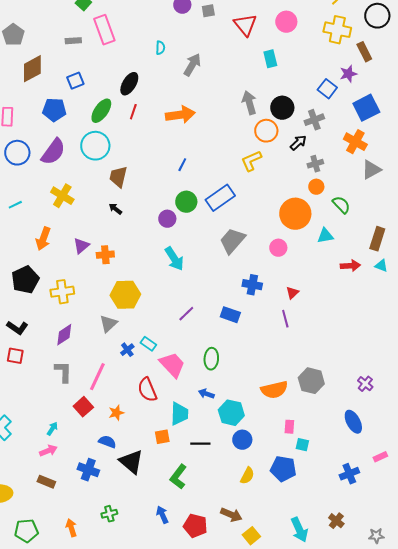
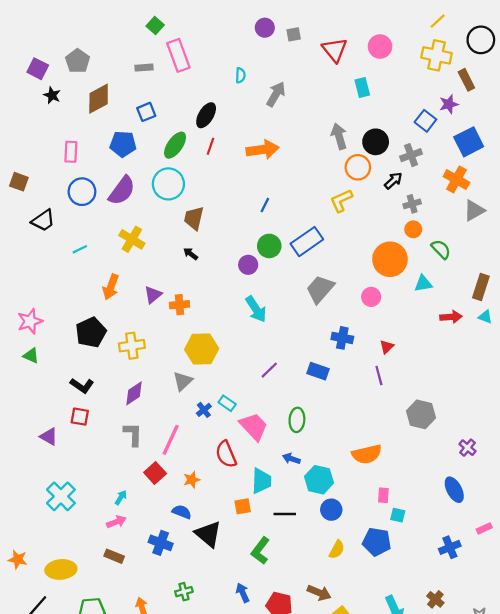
gray hexagon: (311, 381) -> (421, 414), moved

